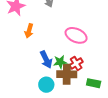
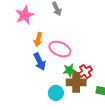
pink ellipse: (76, 35) -> (60, 49), moved
blue arrow: (46, 60) -> (40, 62), moved

